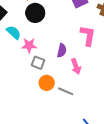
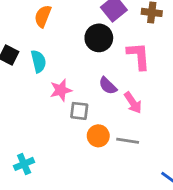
black circle: (35, 13) -> (99, 38), moved
cyan semicircle: (14, 32) -> (38, 61), moved, turned 49
purple semicircle: (62, 50) -> (108, 86), turned 136

